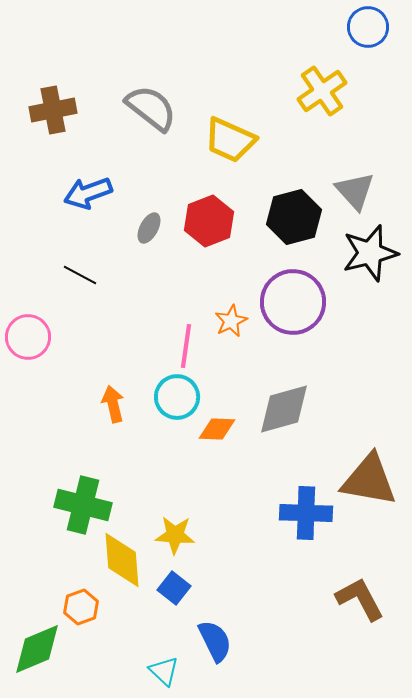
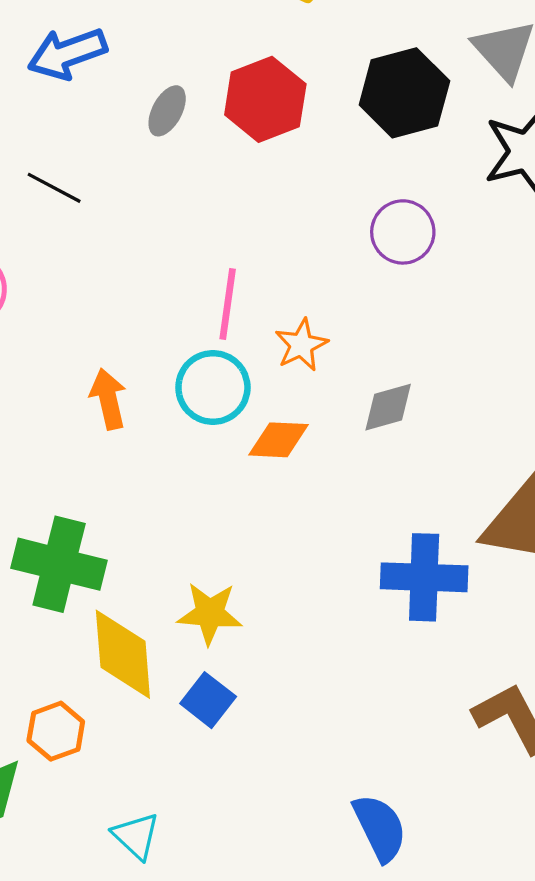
purple circle: (293, 302) -> (403, 232), size x0.6
orange star: (231, 321) -> (301, 345), moved
gray diamond: (284, 409) -> (388, 407), size x0.6
blue semicircle: (215, 641) -> (380, 828), moved
cyan triangle: (164, 671) -> (136, 836), moved

